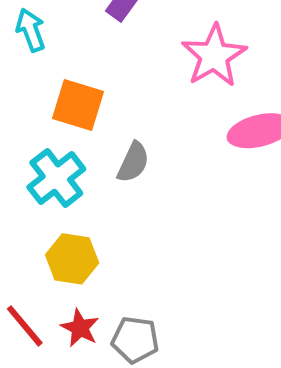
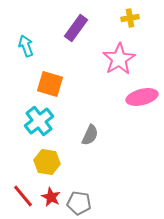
gray semicircle: (133, 162) -> (90, 135), moved

